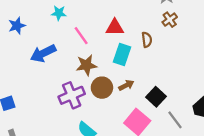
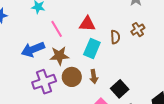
brown cross: (170, 20) -> (138, 30), moved
blue arrow: (43, 53) -> (33, 49), moved
brown arrow: (126, 85) -> (94, 77), turned 104

